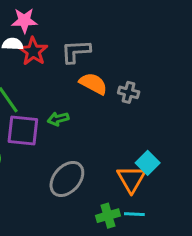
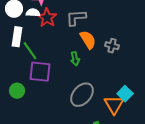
orange semicircle: (93, 84) -> (88, 40), turned 30
green arrow: (58, 119) -> (75, 59), moved, turned -88
gray ellipse: (67, 179) -> (82, 95), moved

